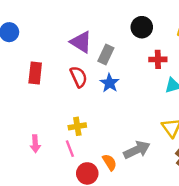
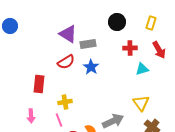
gray rectangle: (106, 54) -> (88, 44), turned 56
red rectangle: (35, 73) -> (39, 84), moved
red semicircle: (79, 77) -> (66, 62), turned 84

